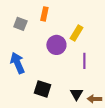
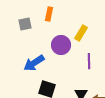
gray square: (20, 24) -> (25, 24), turned -32
blue arrow: (17, 63) -> (34, 63), moved, turned -100

